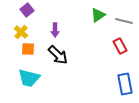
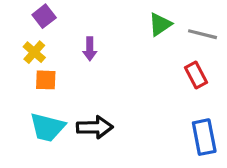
black arrow: (58, 55) -> (95, 127), moved, turned -45

